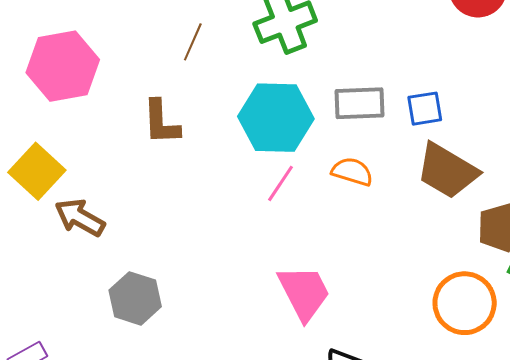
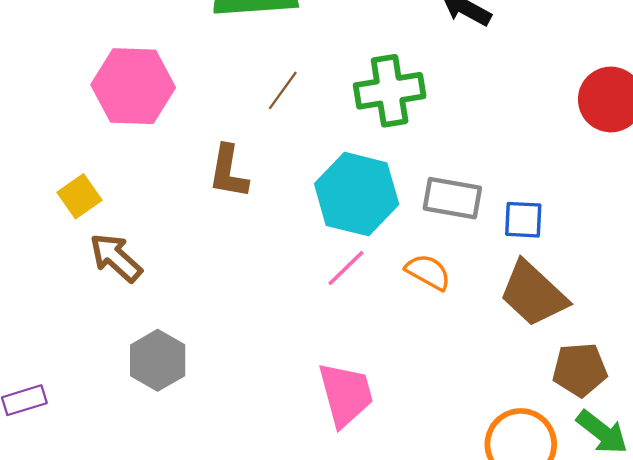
yellow square: (37, 171) -> (79, 196), size x0.7

